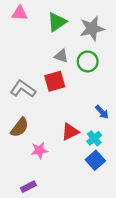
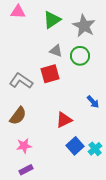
gray star: (92, 29) -> (84, 26), turned -30
cyan cross: (94, 138) -> (95, 149), moved
pink star: (39, 150) -> (24, 146), moved
blue square: (95, 160) -> (75, 146), moved

